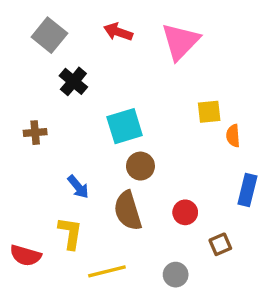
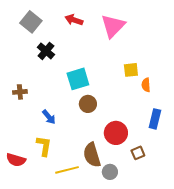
brown cross: (35, 133) -> (20, 92), moved
brown semicircle: (128, 211) -> (92, 155), moved
red circle: (185, 212) -> (116, 133), size x1.5

